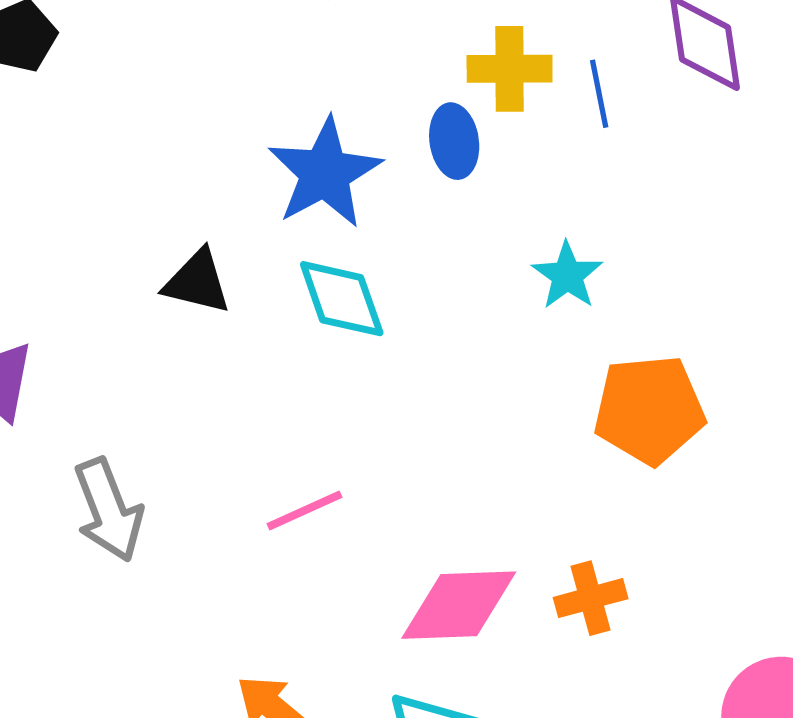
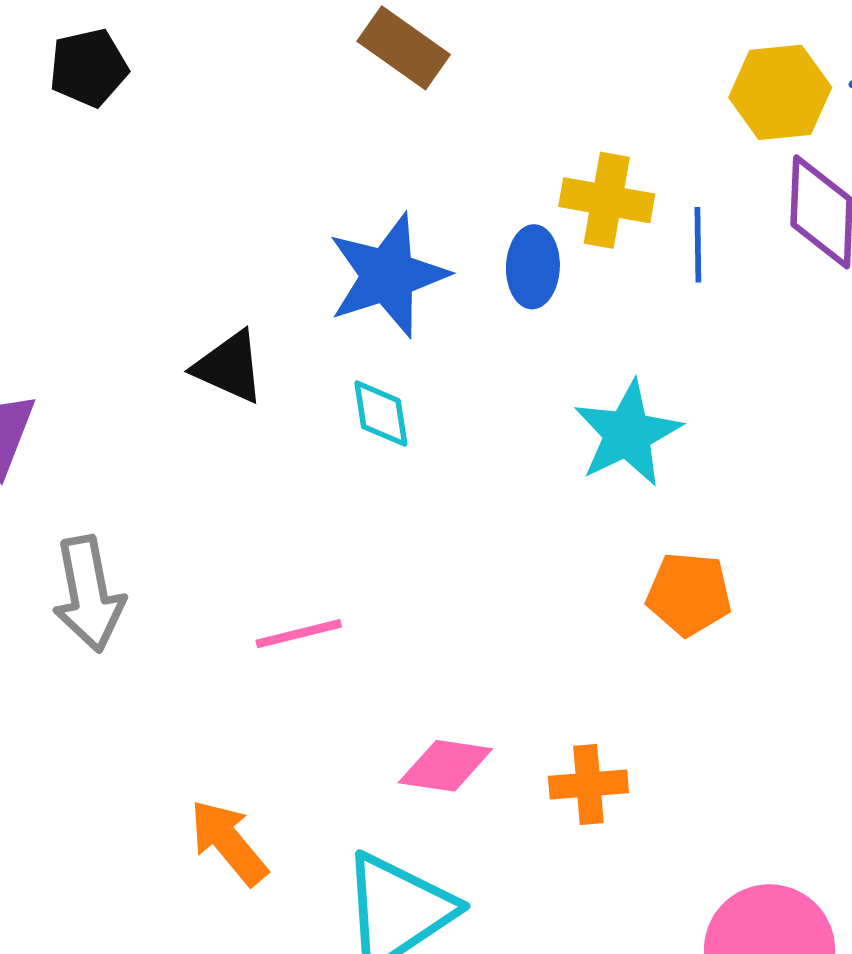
cyan star: (567, 276) -> (628, 434), size x1.4
cyan diamond: (342, 299) -> (381, 414), size x0.7
orange pentagon: (649, 410) -> (689, 594), size x0.7
pink diamond: (459, 605) -> (445, 766), size x0.7

